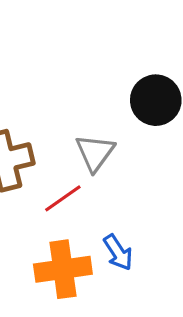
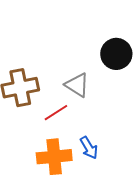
gray triangle: (95, 153) -> (77, 85), turned -36

